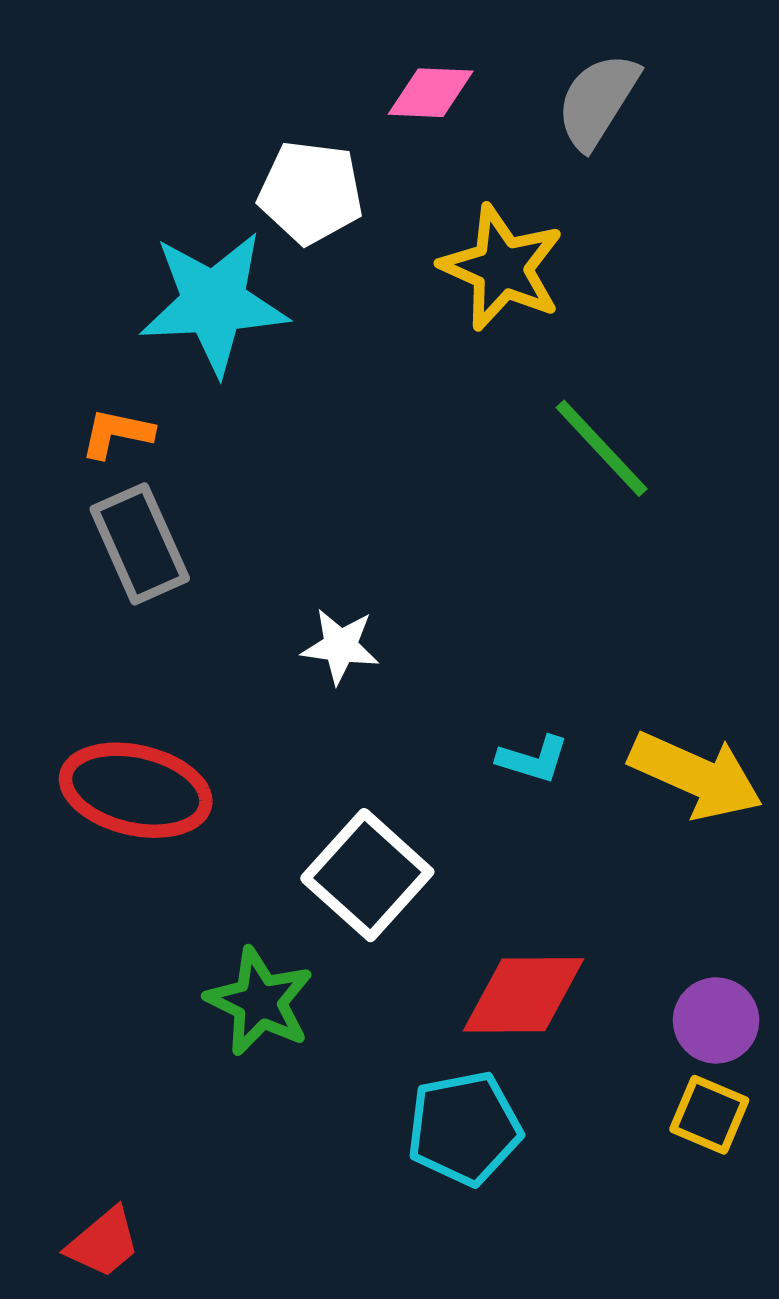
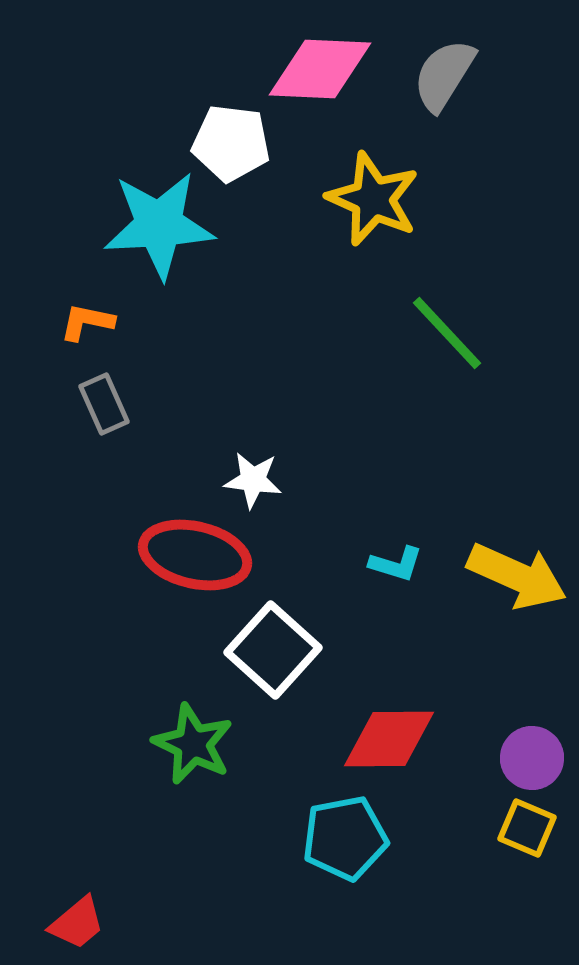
pink diamond: (431, 93) -> (320, 69), size x1.6
gray rectangle: (140, 544) -> (104, 404), size x0.7
red ellipse: (136, 790) -> (195, 555), moved

